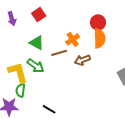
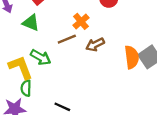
orange semicircle: (100, 38) -> (132, 57), moved
green triangle: (37, 43) -> (31, 23), moved

